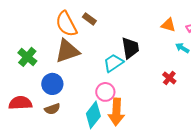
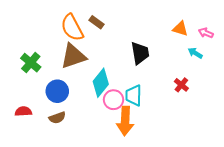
cyan trapezoid: (113, 63) -> (134, 95), moved, turned -55
red semicircle: (20, 103) -> (23, 111), size x0.7
cyan diamond: (93, 115) -> (101, 83), moved

